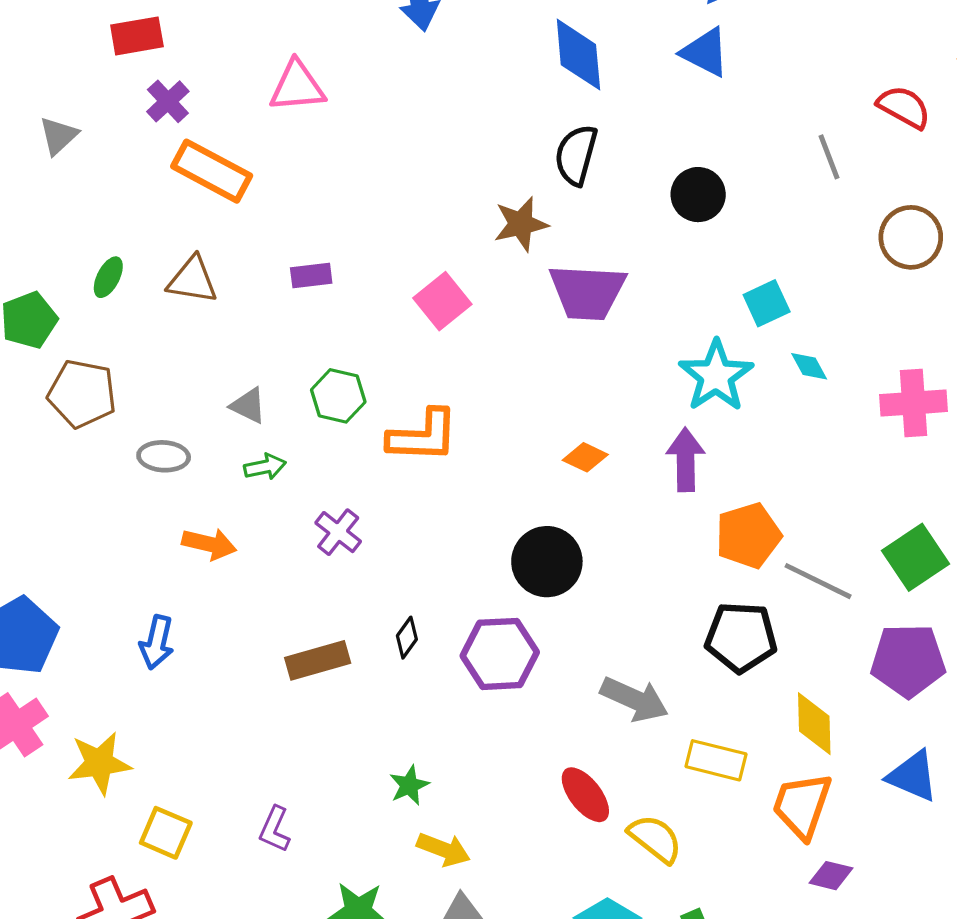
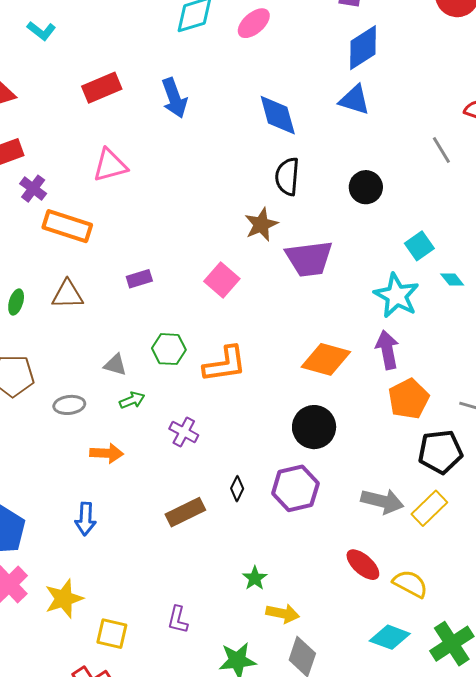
orange diamond: (585, 457) -> (326, 359), size x1.8
orange pentagon: (748, 536) -> (409, 399), moved
yellow rectangle: (716, 760) -> (429, 508), moved, turned -48

